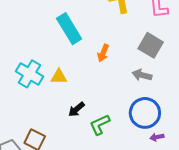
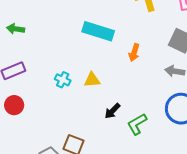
cyan rectangle: (69, 29) -> (98, 31), turned -36
cyan cross: (30, 74) -> (63, 80), size x0.6

